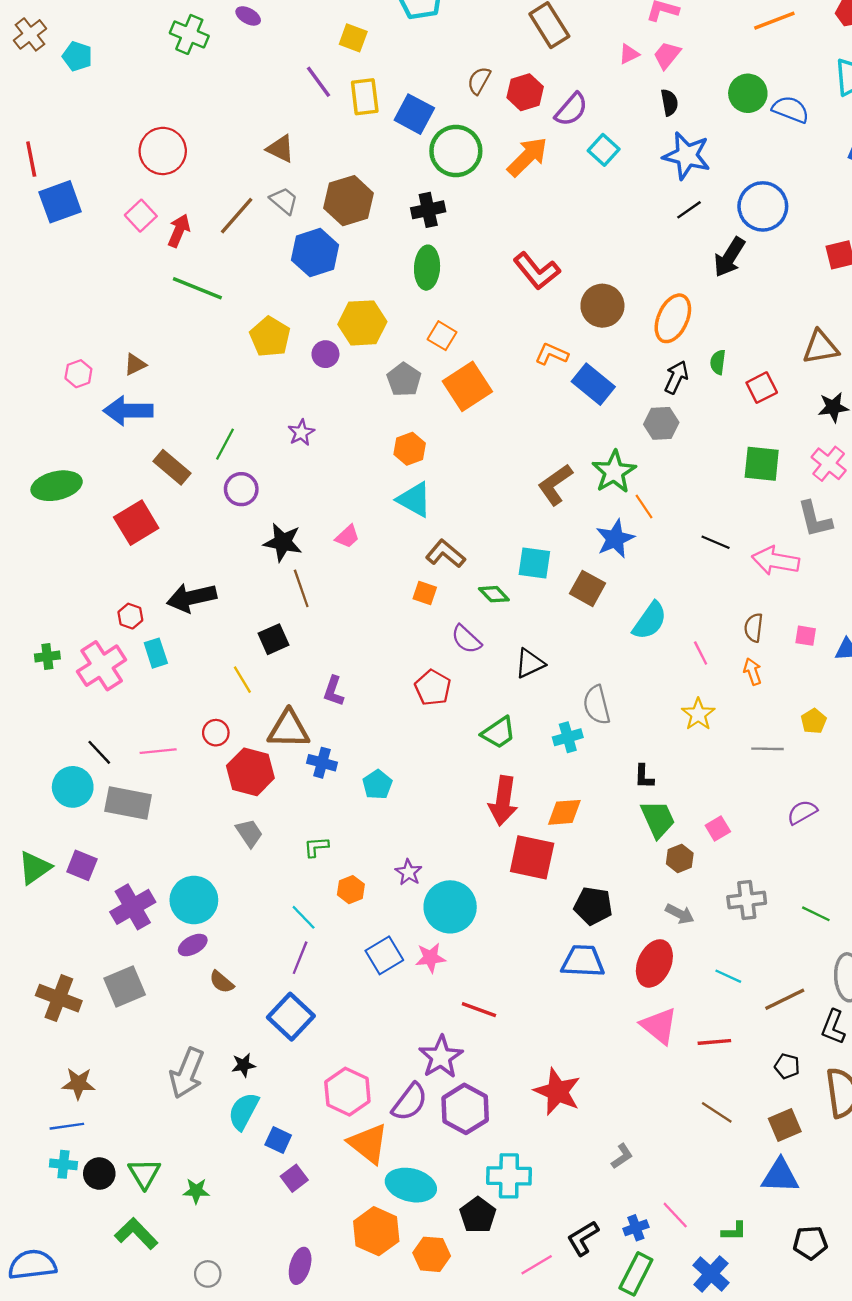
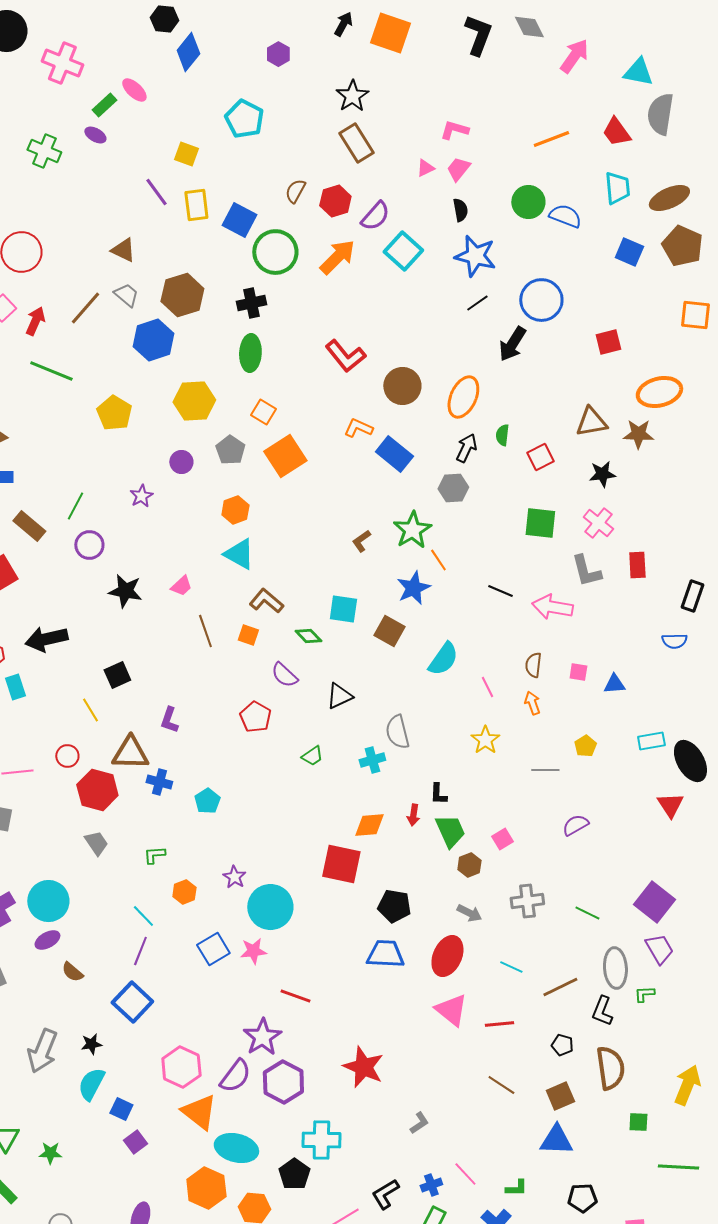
cyan square: (604, 150) -> (403, 251), size x1.4
purple circle: (325, 354) -> (181, 462), moved
brown L-shape: (555, 485) -> (361, 541), size x0.6
brown line: (301, 588) -> (205, 631), moved
green trapezoid: (499, 733) -> (312, 756), size x0.7
red arrow: (503, 801) -> (413, 815), moved, size x0.5

